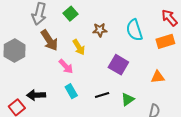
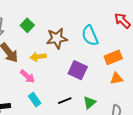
brown star: (100, 30) -> (57, 38), size x1.5
orange rectangle: (165, 41) -> (113, 57), moved
yellow arrow: (79, 47) -> (38, 57), turned 119

